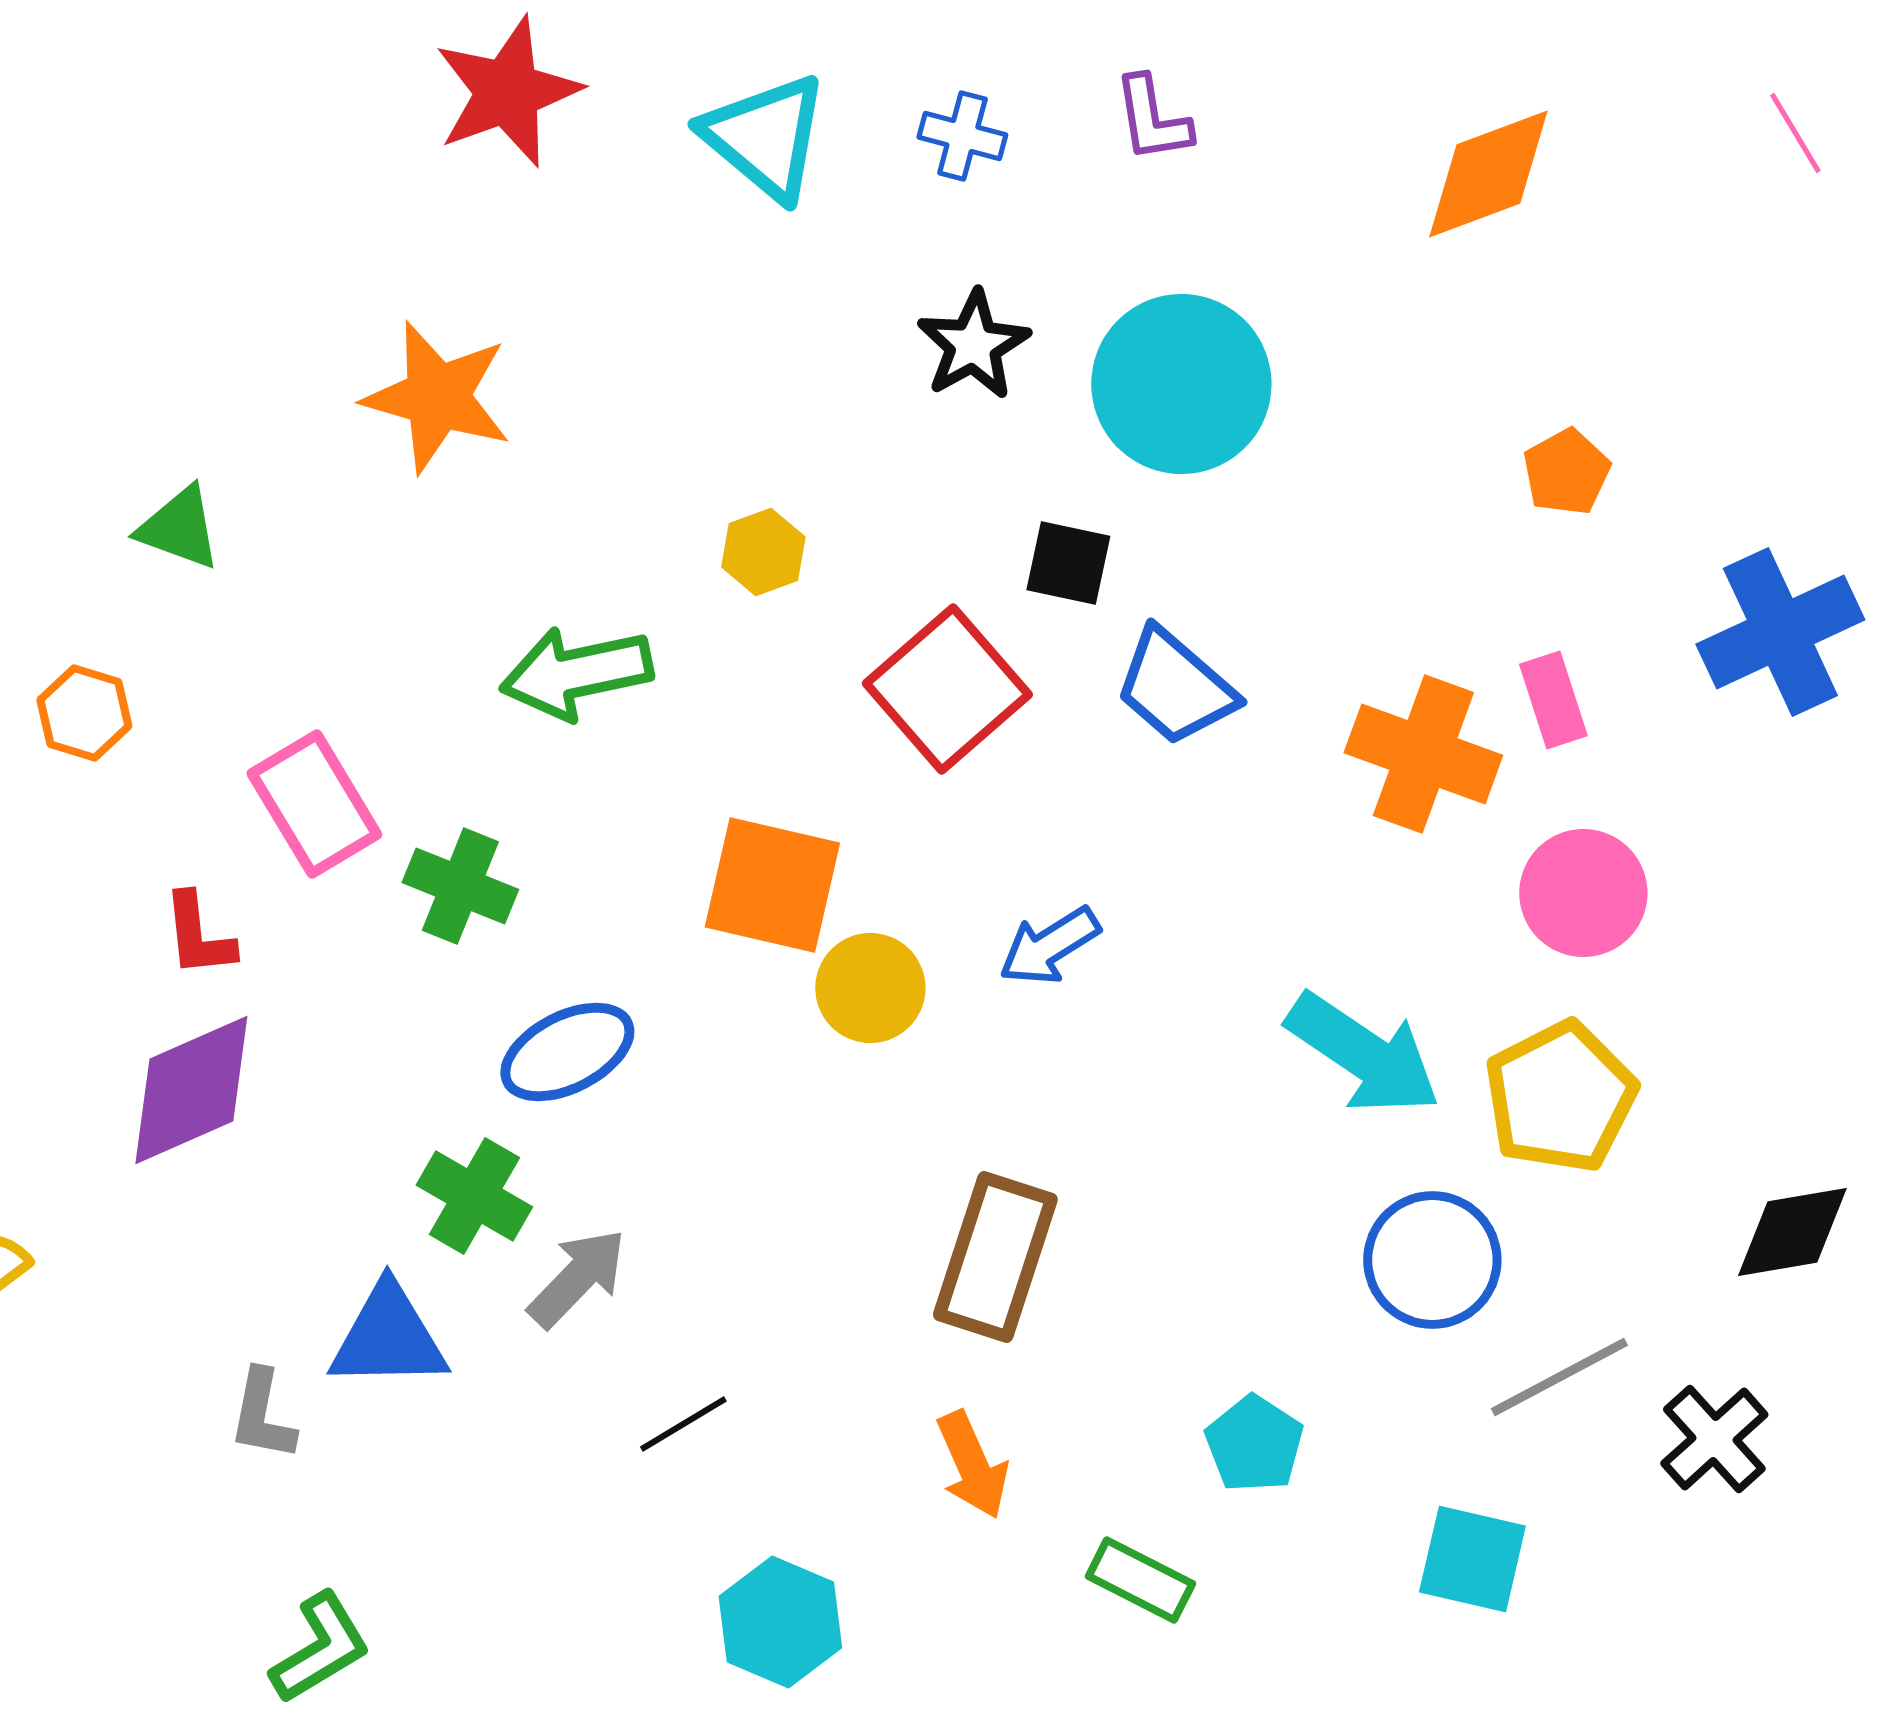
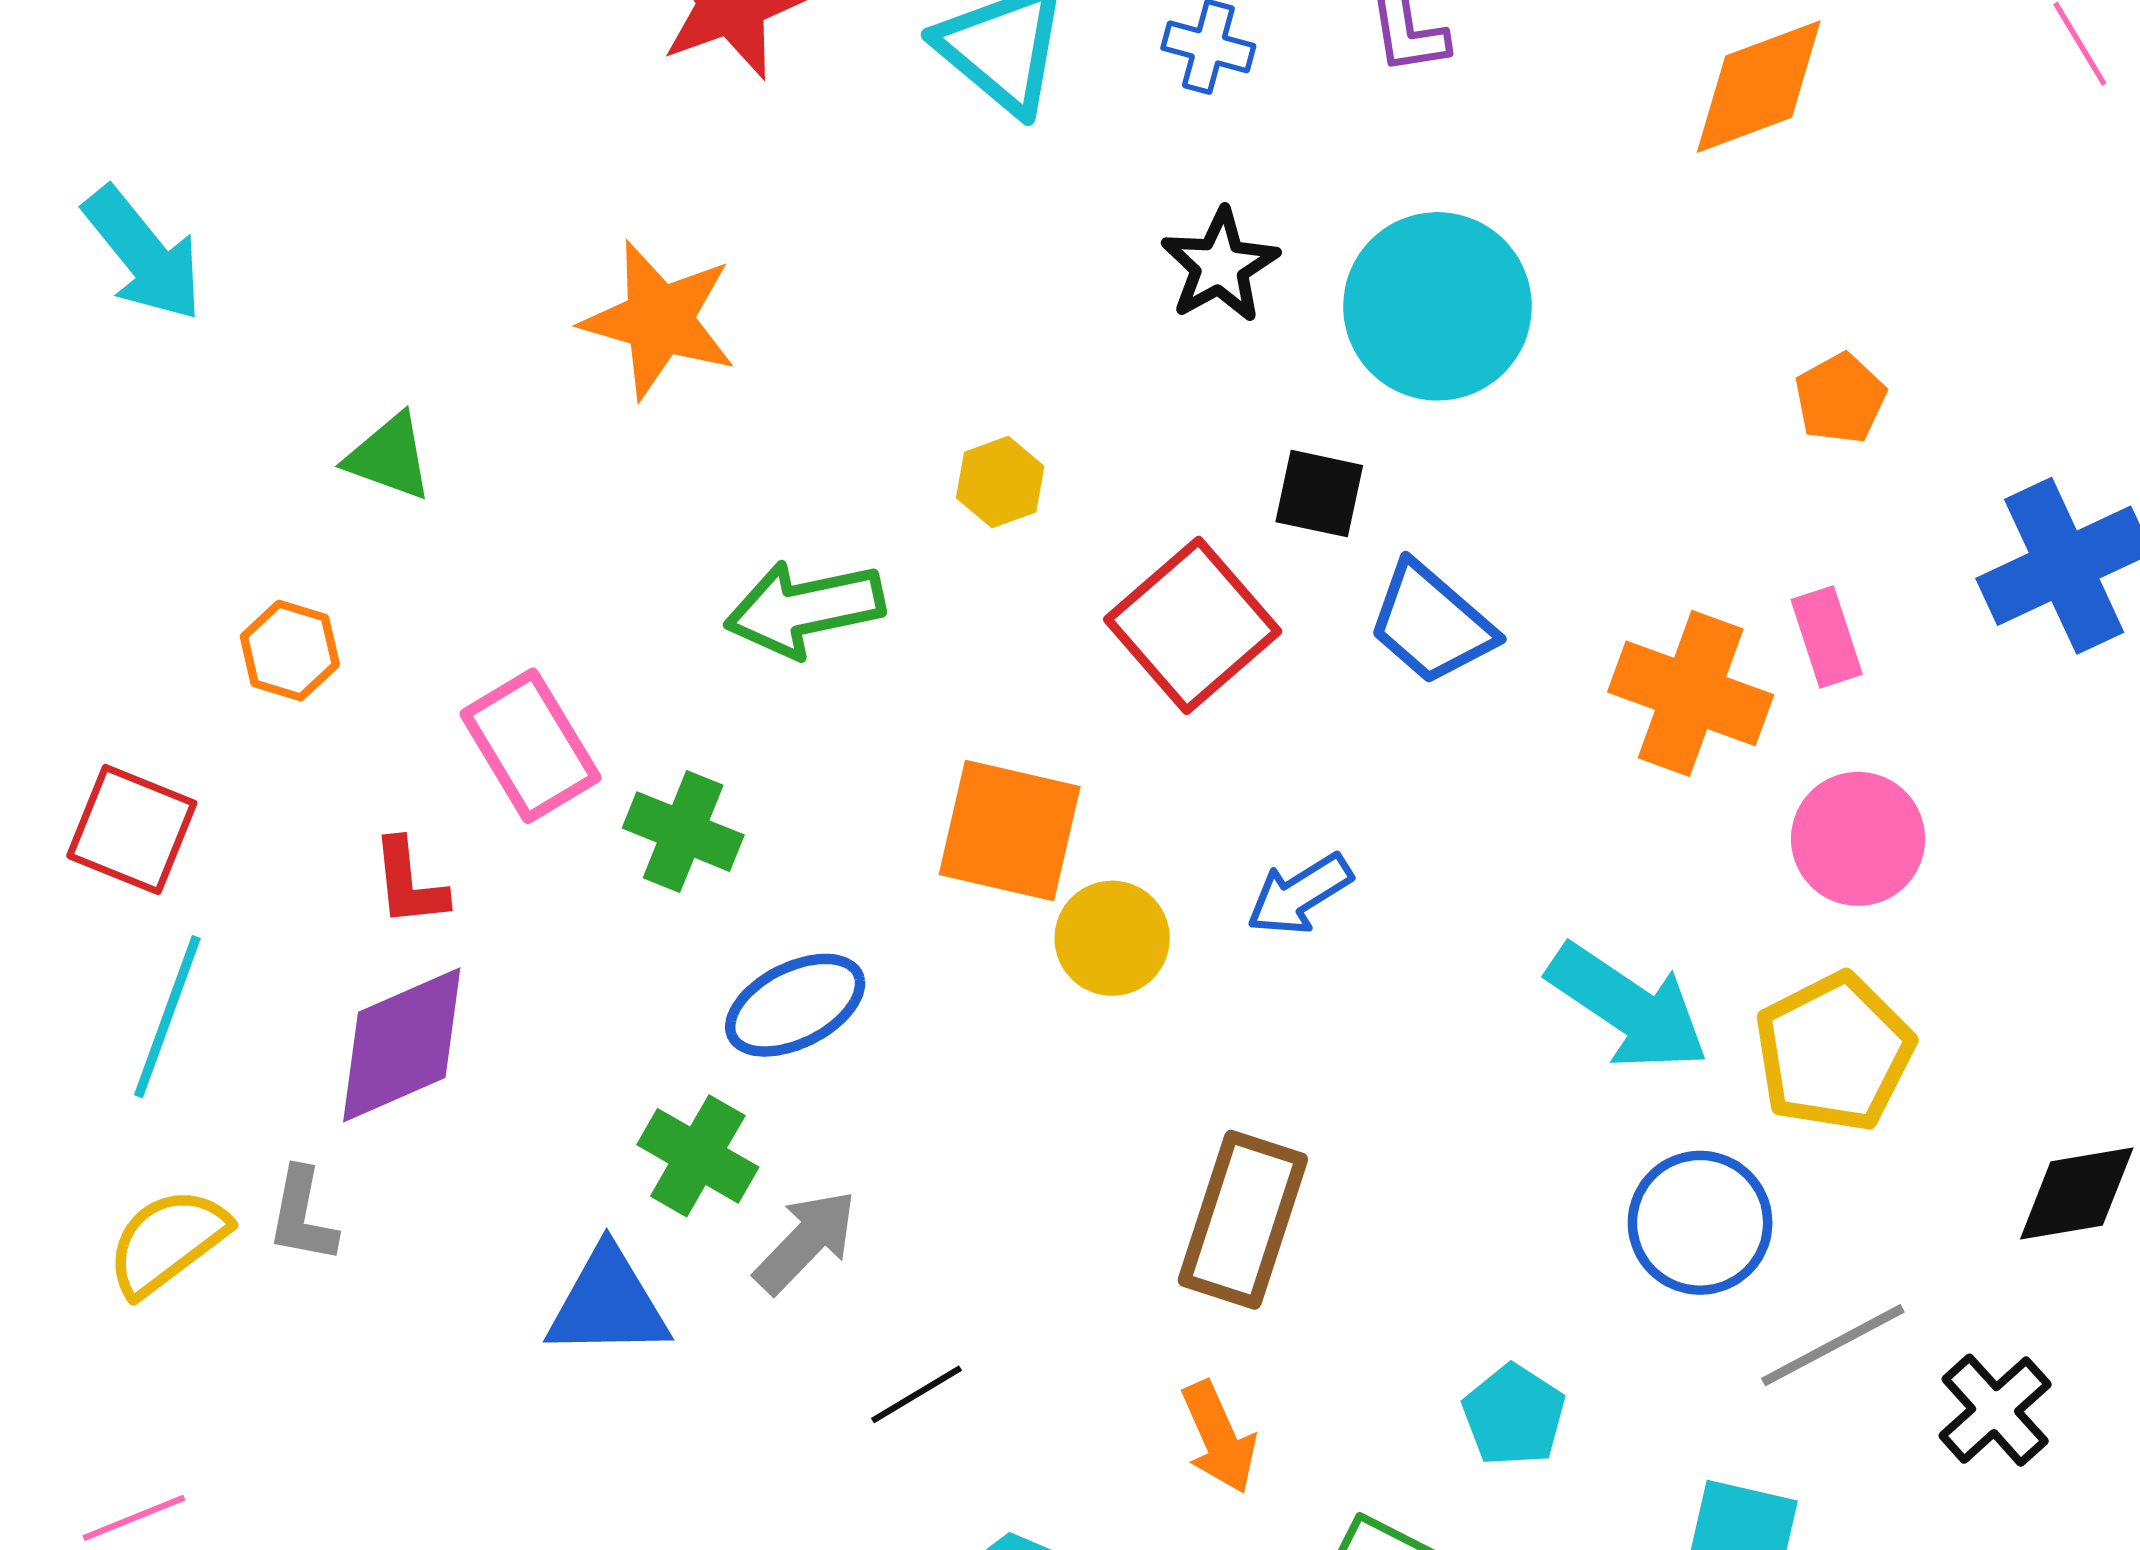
gray L-shape: (262, 1415) -> (302, 1215), moved

